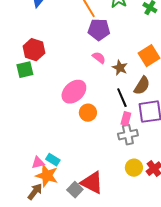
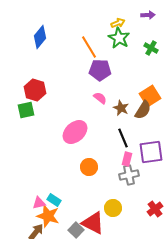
brown semicircle: (142, 86) -> (143, 110), moved
orange circle: (88, 113) -> (89, 167), moved
yellow circle: (134, 168) -> (113, 208), moved

